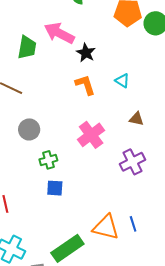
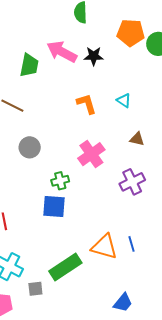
black star: (86, 53) -> (94, 56), moved, turned -30
green cross: (48, 160) -> (60, 181), moved
blue square: (55, 188) -> (54, 206), size x1.4

